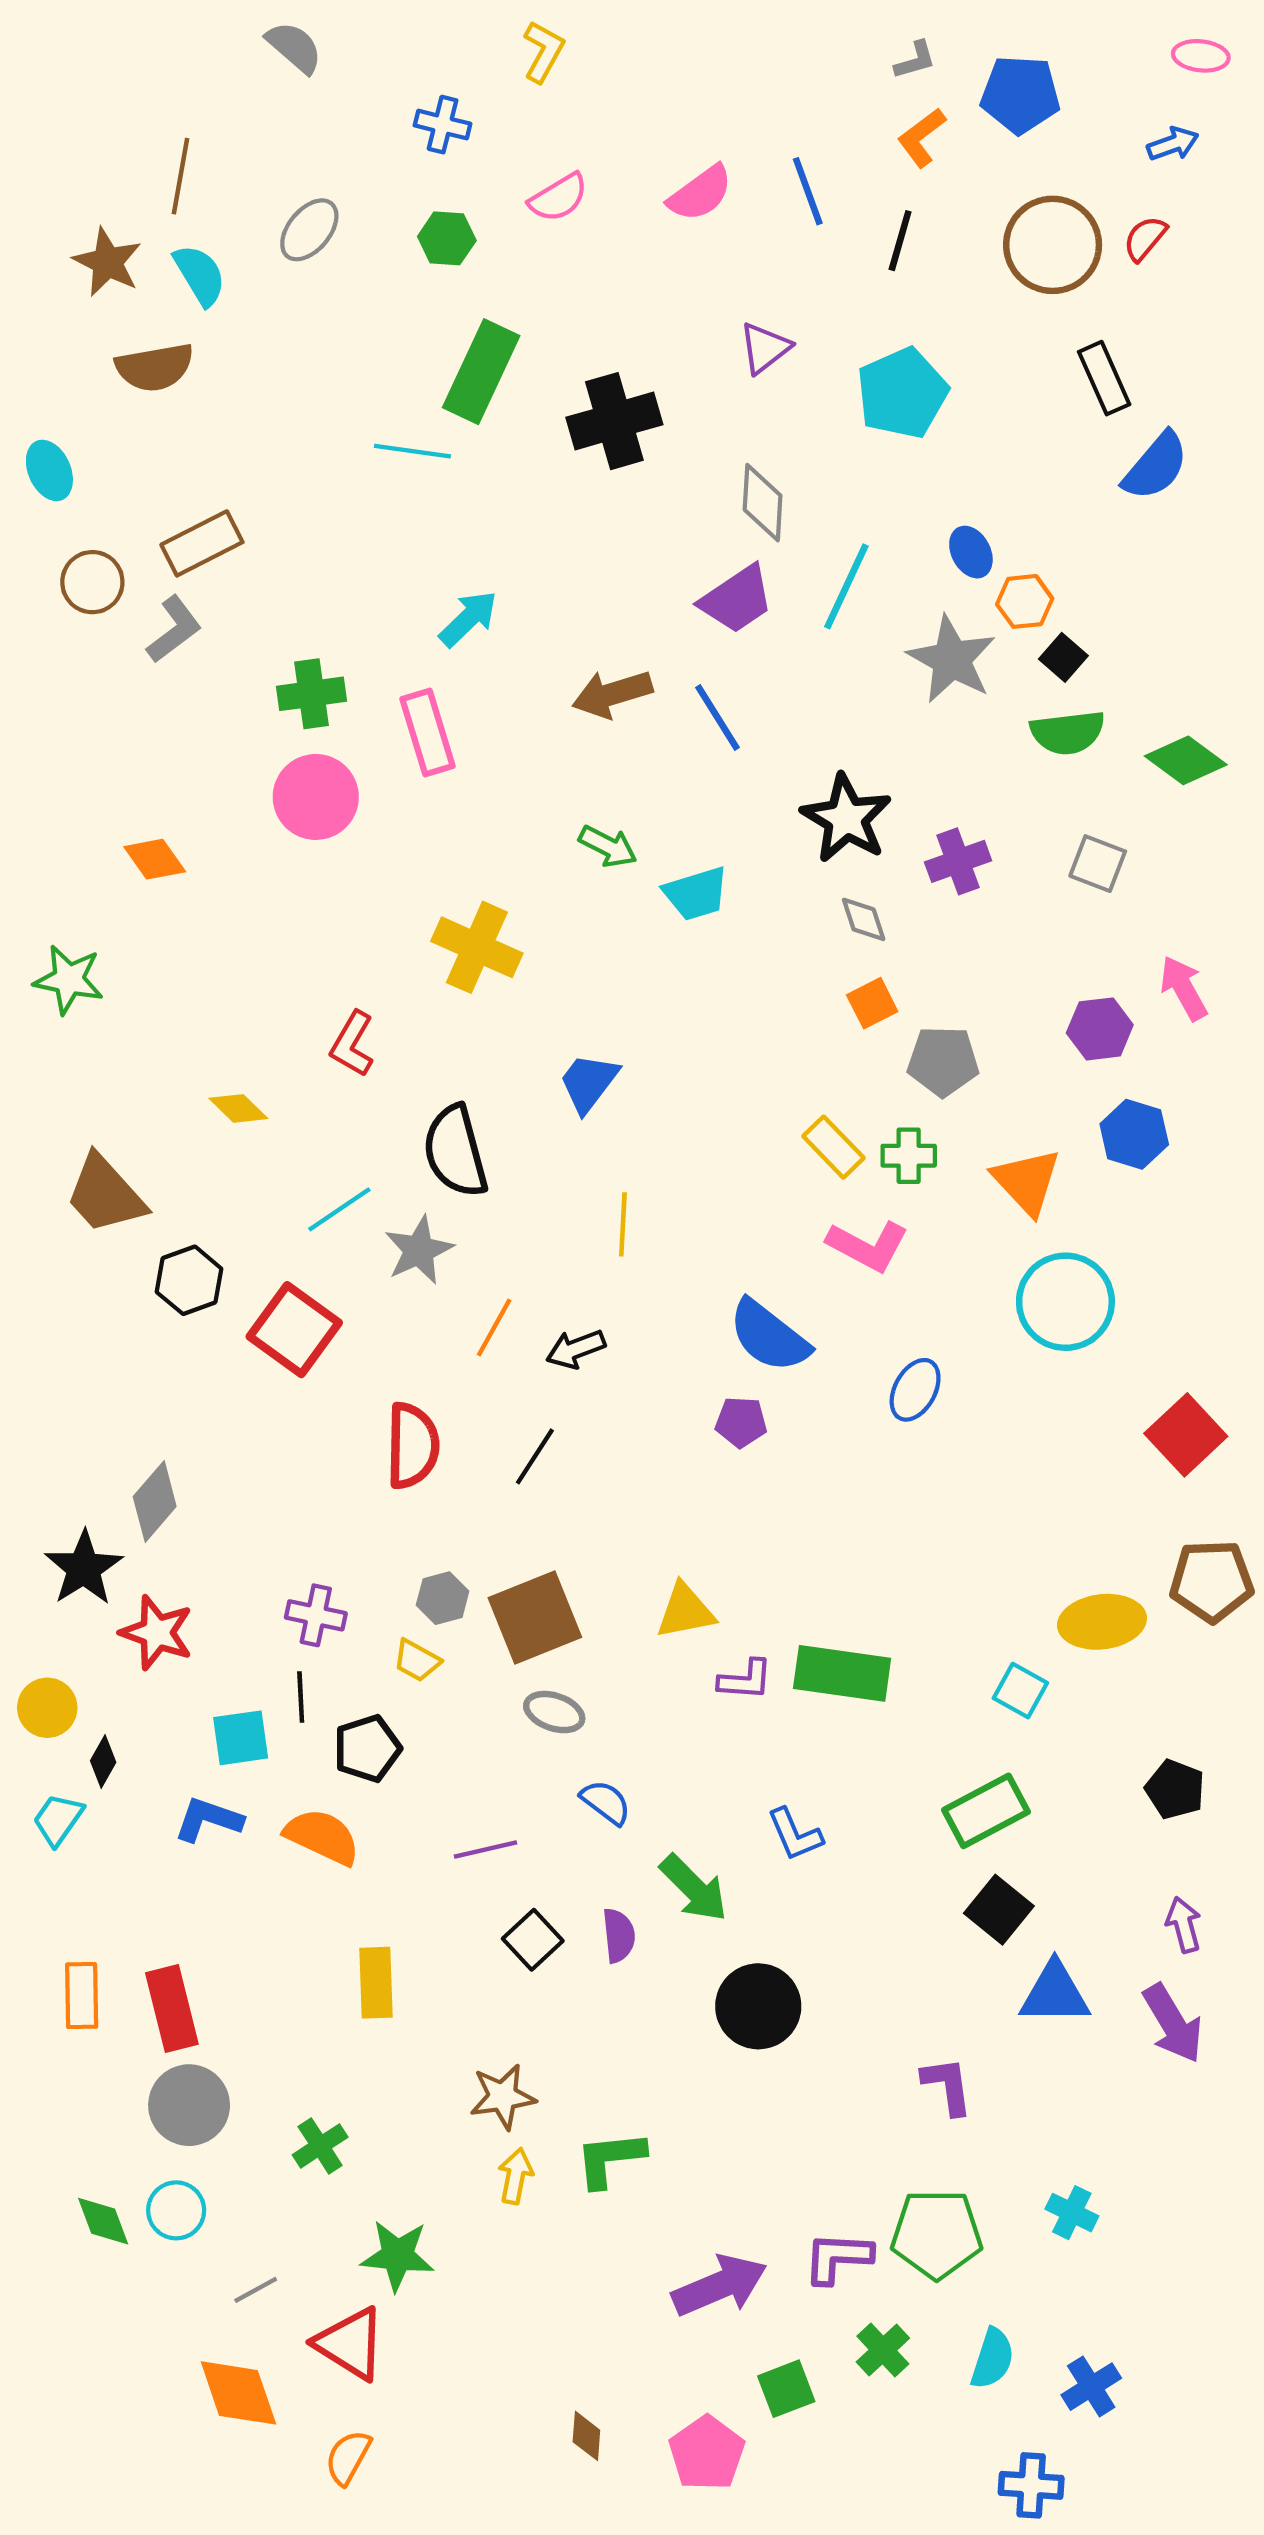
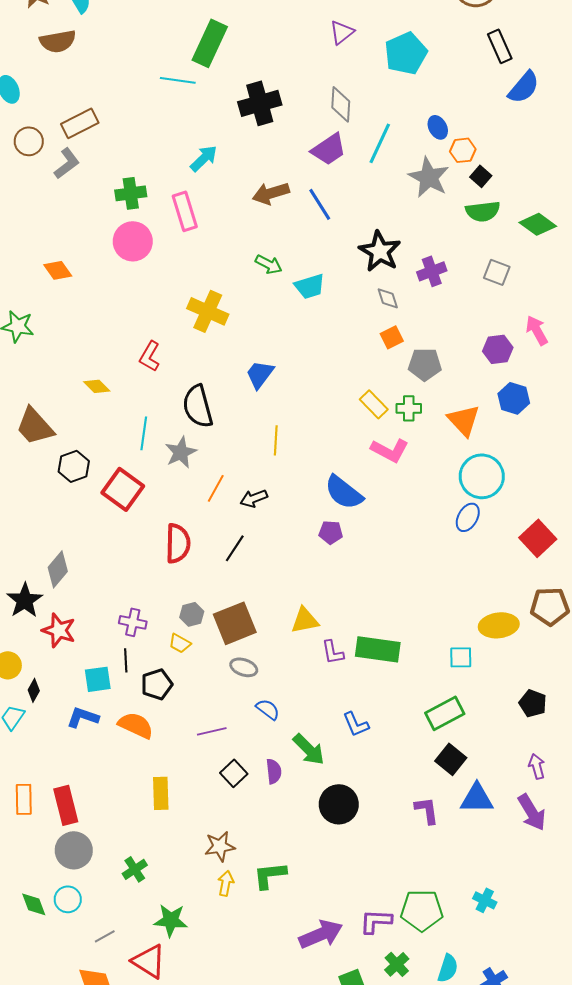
black cross: (614, 421) -> (260, 103), moved
cyan line: (339, 1209) -> (144, 433), turned -48
blue ellipse: (915, 1390) -> (468, 517), moved
purple L-shape: (745, 1680) -> (333, 652), turned 76
cyan square: (1020, 1691) -> (461, 657), turned -30
purple L-shape: (947, 2086) -> (427, 810), moved

